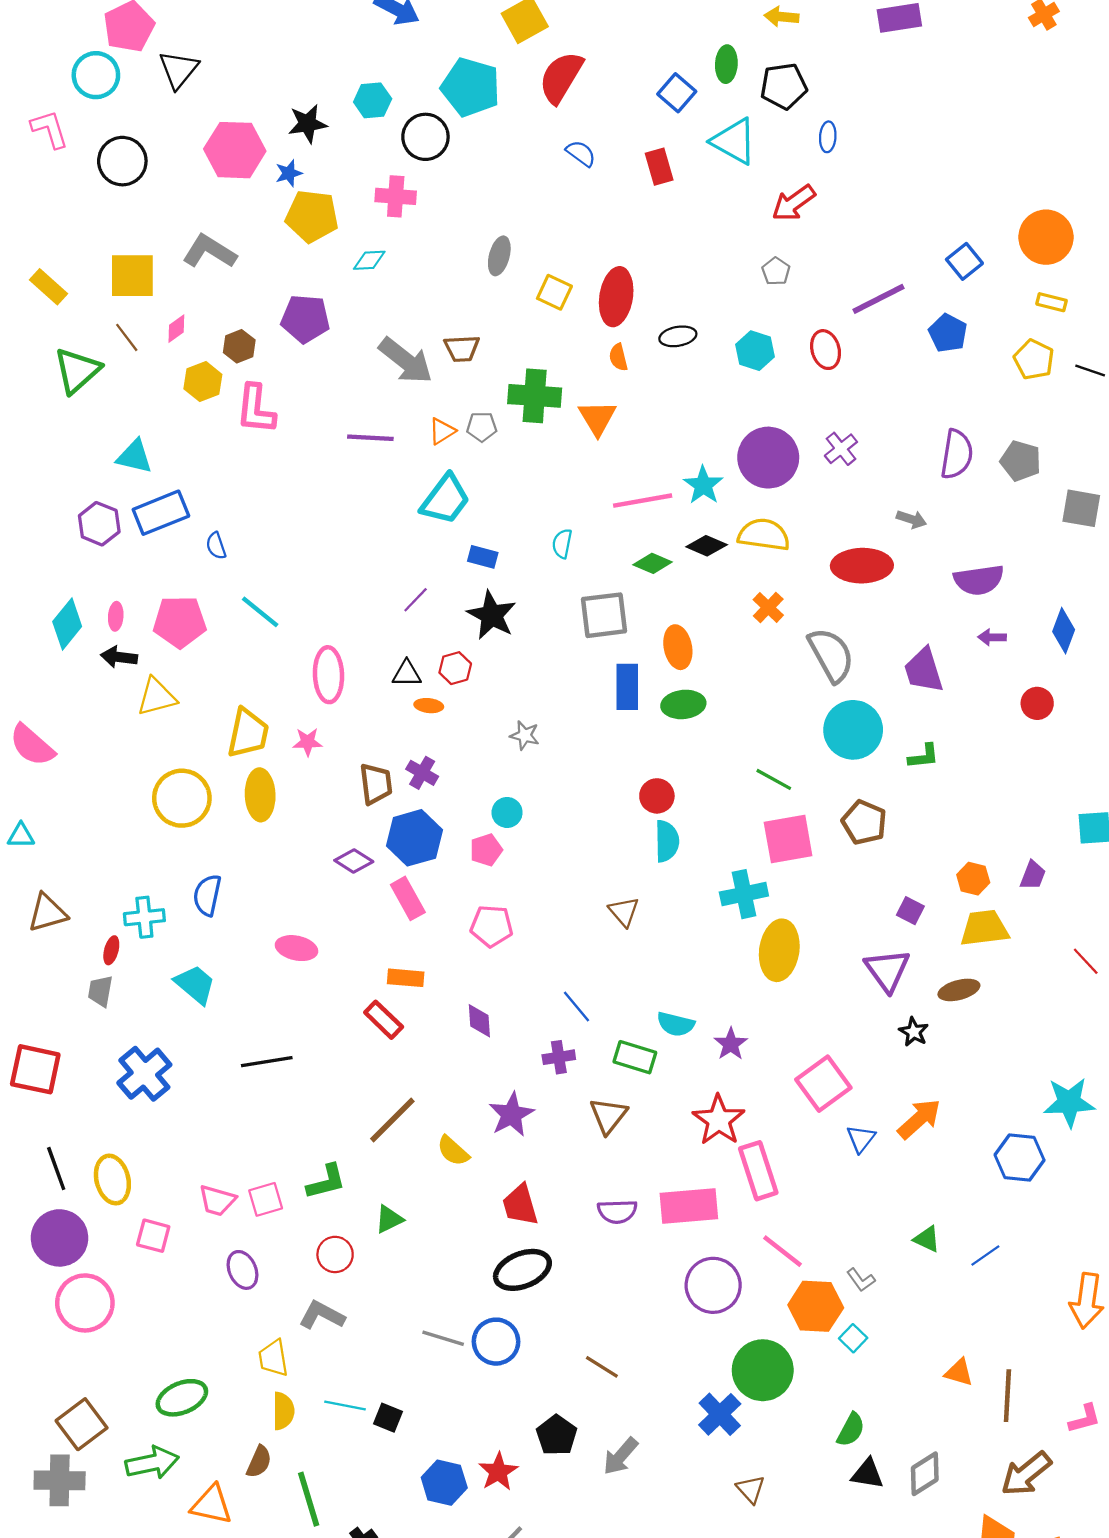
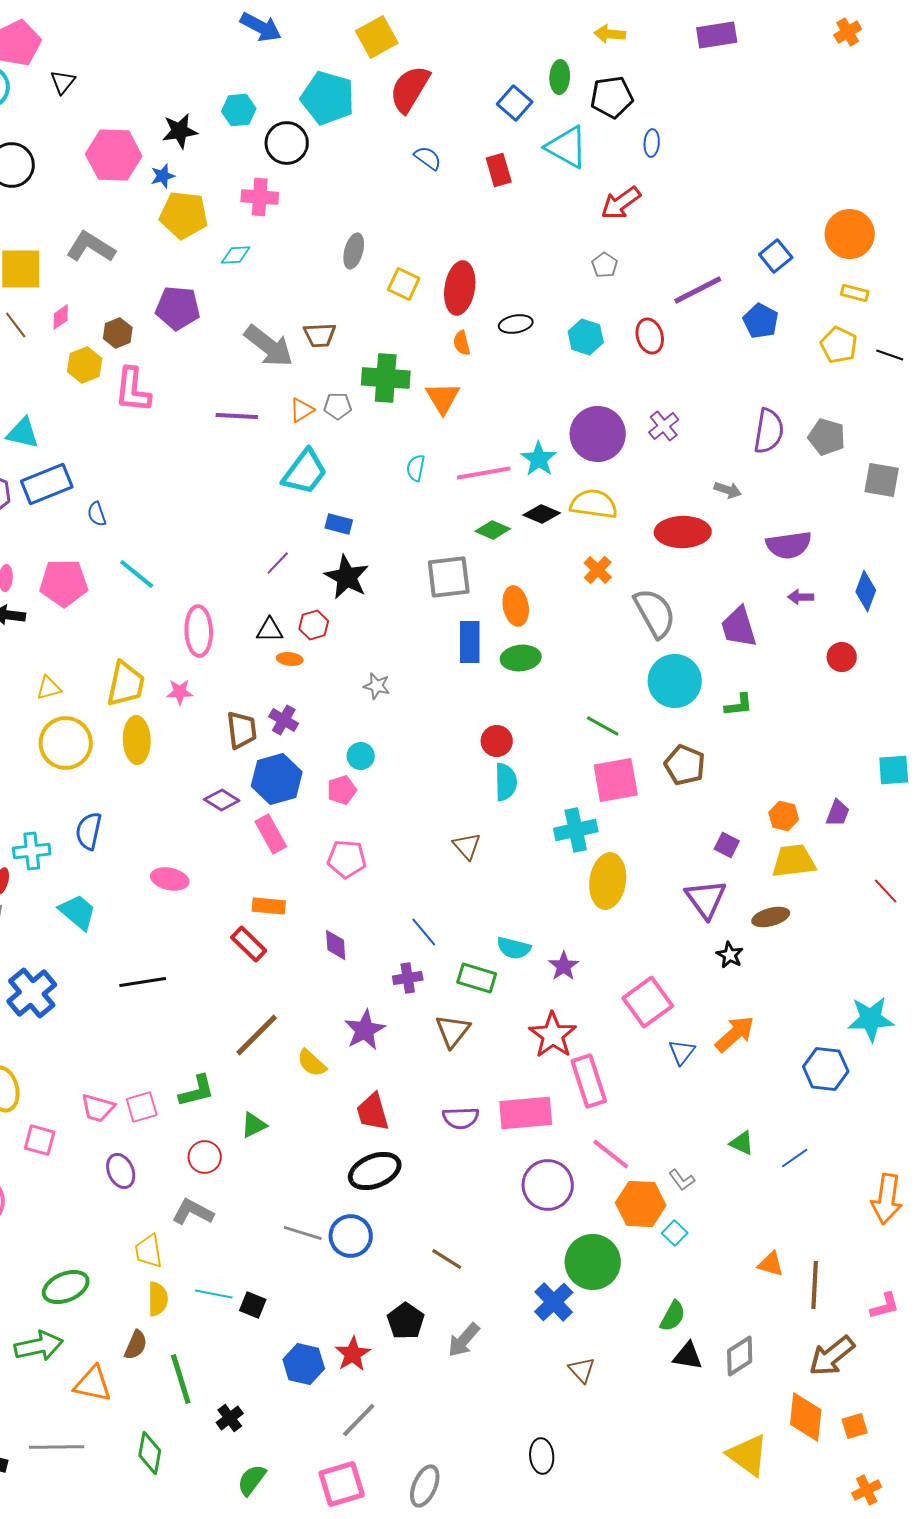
black triangle: (179, 70) -> (63, 82), size x0.7
cyan semicircle: (562, 544) -> (416, 468), moved
yellow triangle: (157, 697) -> (49, 688), moved, size x0.7

